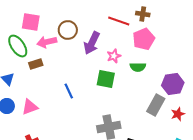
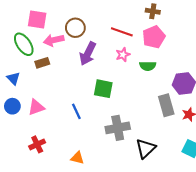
red line: (119, 21) -> (122, 32), moved
purple arrow: (92, 43) -> (88, 54), moved
green square: (106, 79) -> (103, 89), moved
blue line: (69, 91) -> (76, 111), moved
gray rectangle: (156, 105) -> (166, 105), turned -45

